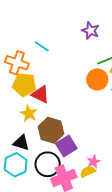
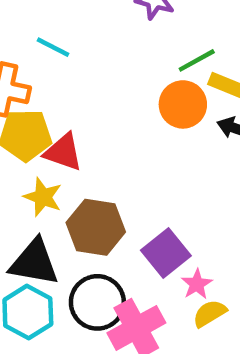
black triangle: (21, 143) -> (34, 262), size x1.4
purple square: (66, 146) -> (166, 253), moved
yellow semicircle: (88, 172) -> (210, 313), moved

